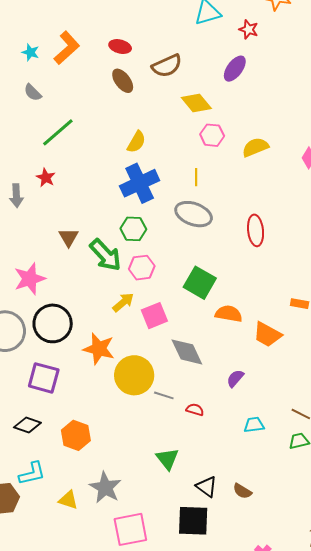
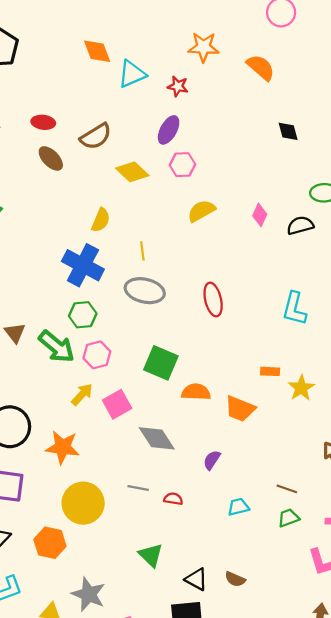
pink hexagon: (212, 135) -> (182, 165), moved
yellow semicircle: (136, 142) -> (101, 220), moved
blue cross: (140, 183) -> (83, 265), turned -30
yellow circle: (134, 375) -> (83, 503), moved

